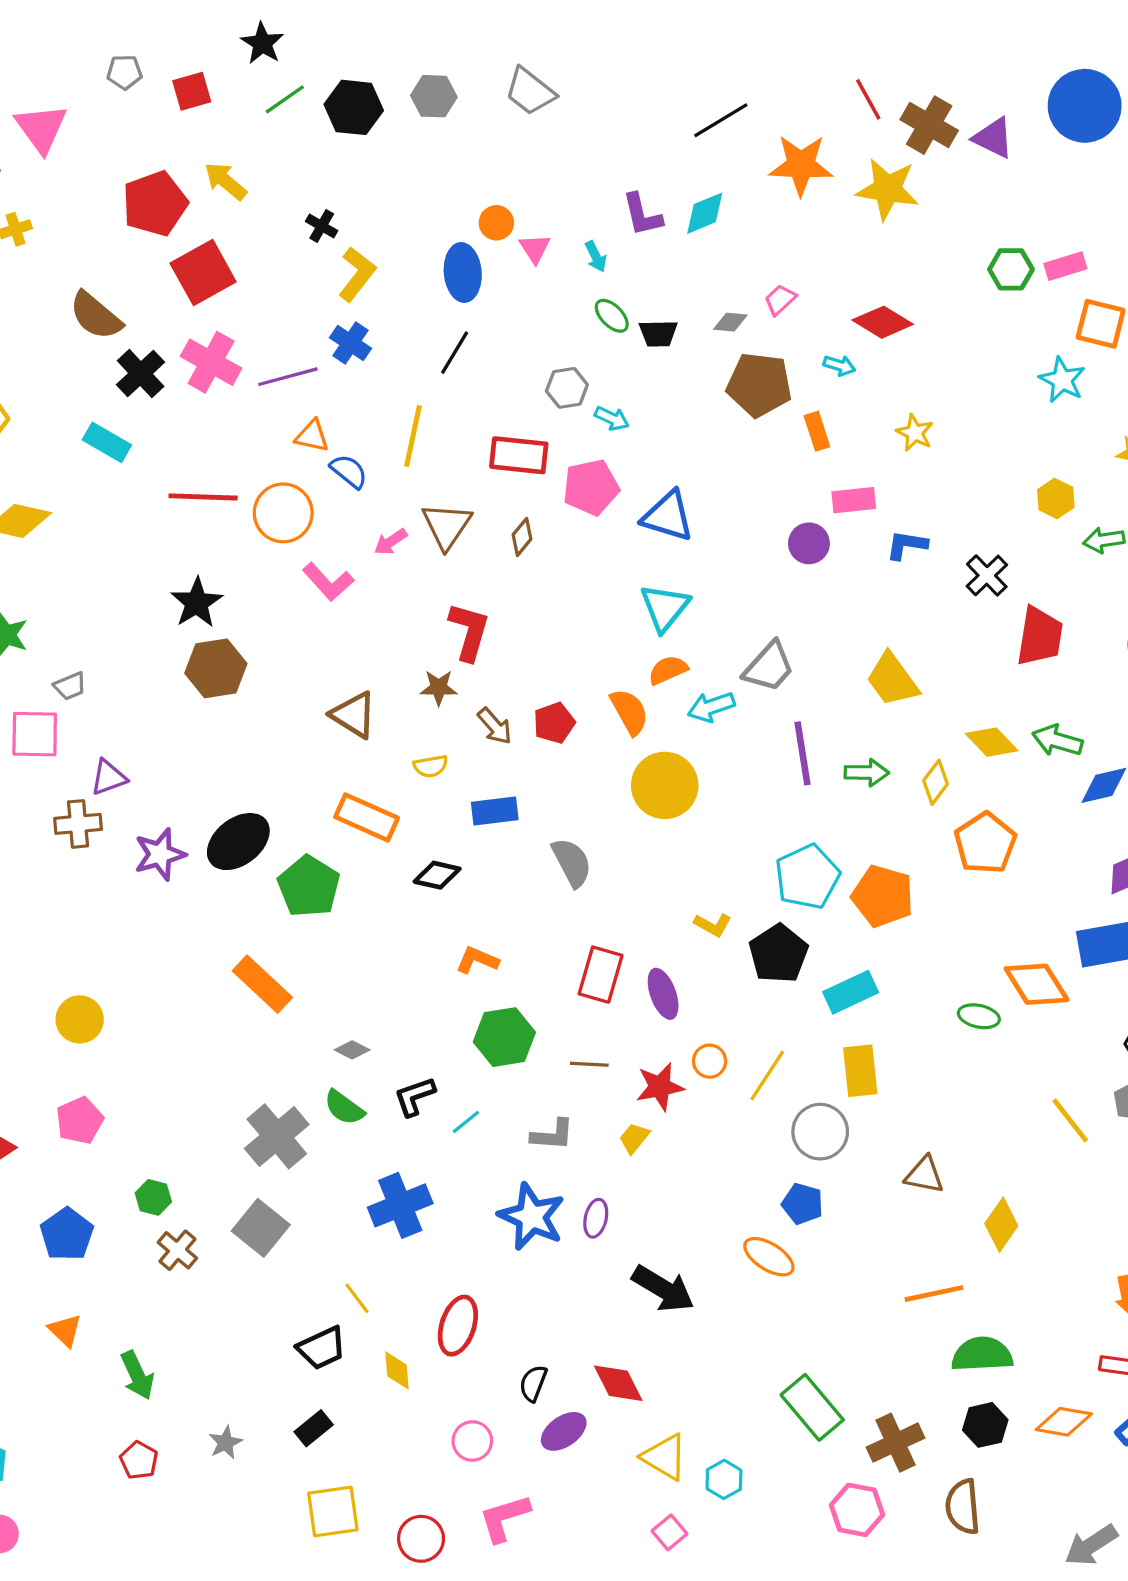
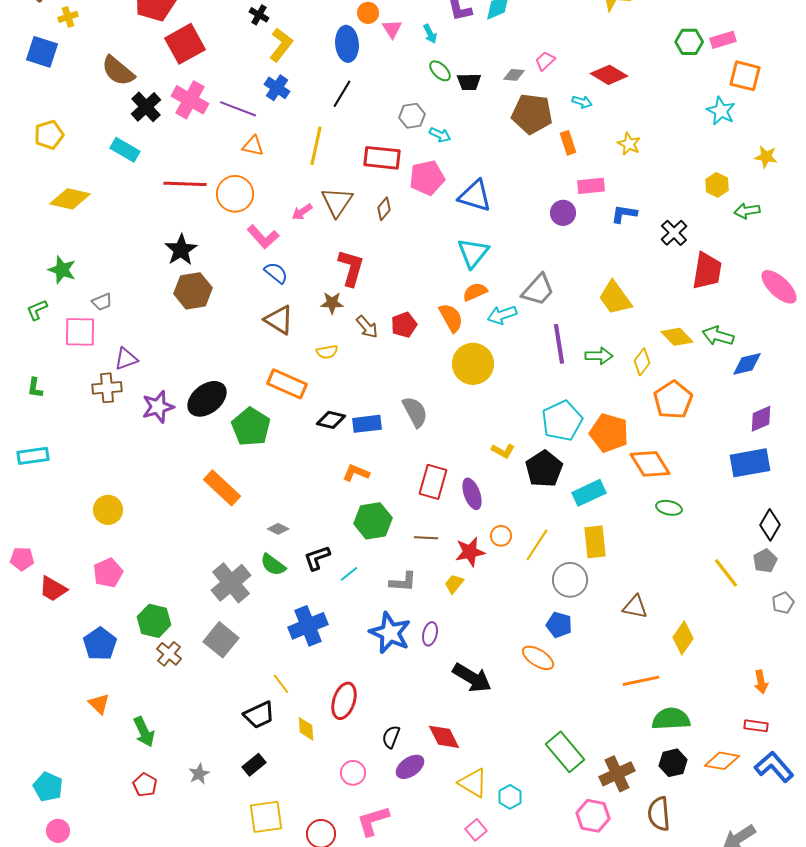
purple line: (288, 377) -> (238, 109), turned 36
blue semicircle: (349, 471) -> (276, 273), moved
blue rectangle: (495, 811) -> (367, 424), moved
orange diamond: (1037, 984) -> (650, 464), moved
green hexagon: (153, 1197) -> (154, 621), size x1.5

